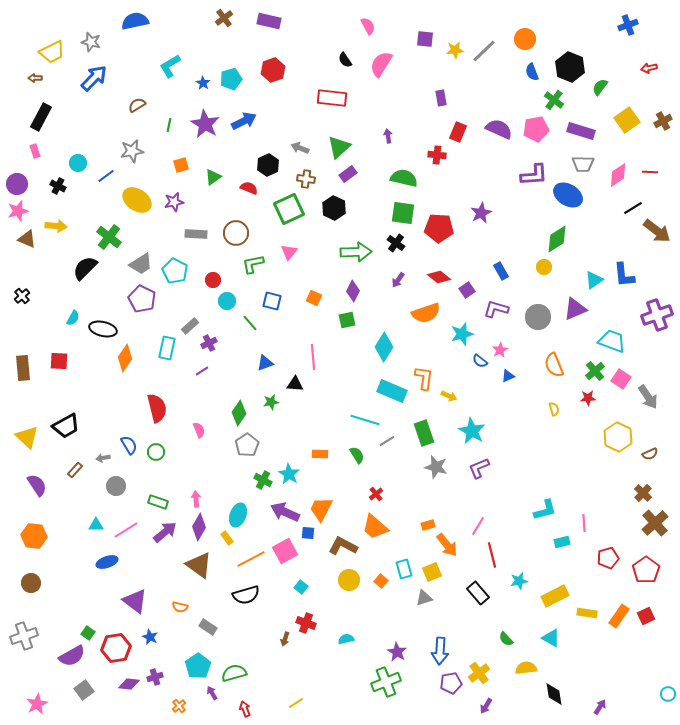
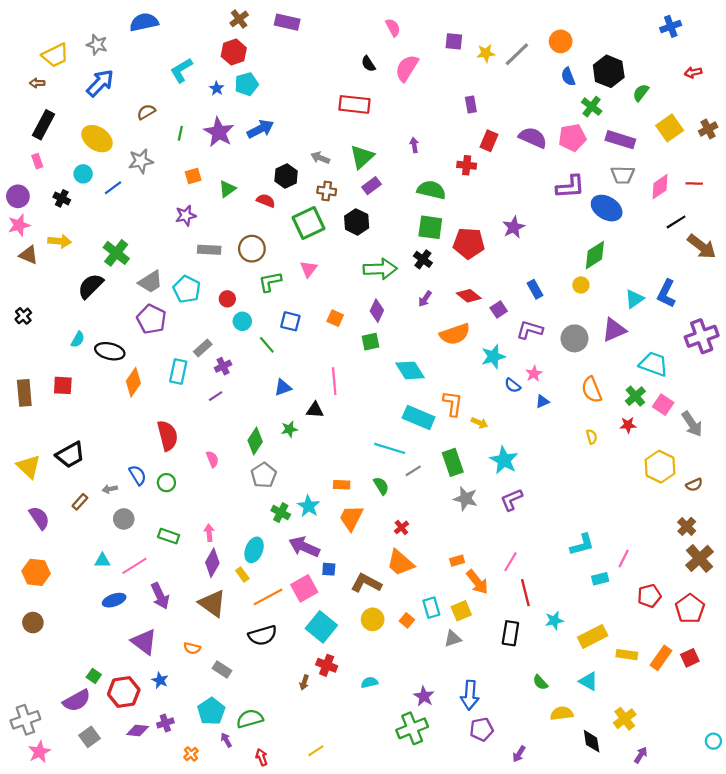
red hexagon: (273, 70) -> (234, 52), moved
yellow ellipse: (137, 200) -> (97, 139), moved
blue L-shape: (624, 275) -> (666, 294), turned 32
cyan diamond: (384, 347) -> (410, 370), turned -64
orange trapezoid: (321, 509) -> (351, 518), moved
pink line: (584, 523) -> (624, 558), turned 30
purple arrow: (165, 532) -> (160, 596), moved, turned 105
cyan square: (301, 587) -> (321, 627), size x2.0
black rectangle: (478, 593) -> (510, 633), turned 50
gray cross: (24, 636) -> (25, 720), moved
yellow cross: (479, 673) -> (625, 719), moved

